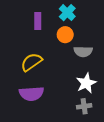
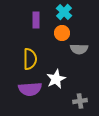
yellow semicircle: (31, 62) -> (30, 59), turned 125
white star: (86, 83) -> (56, 79), moved

